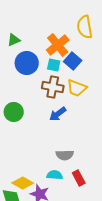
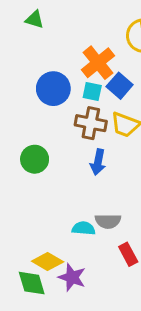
green triangle: (14, 40) -> (35, 19), moved, turned 40
blue arrow: (58, 114) -> (98, 162), turned -42
cyan semicircle: (55, 175) -> (84, 228), moved

